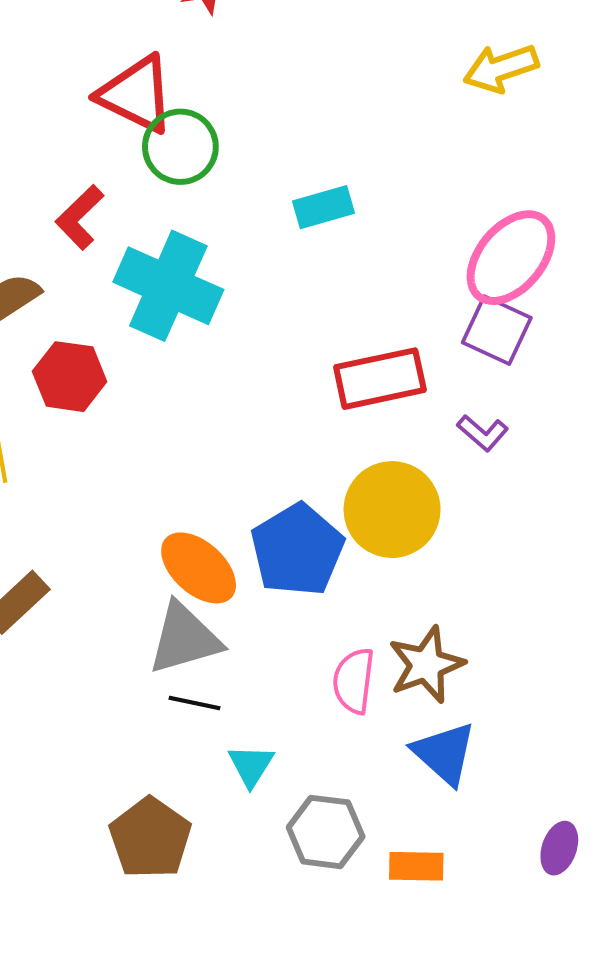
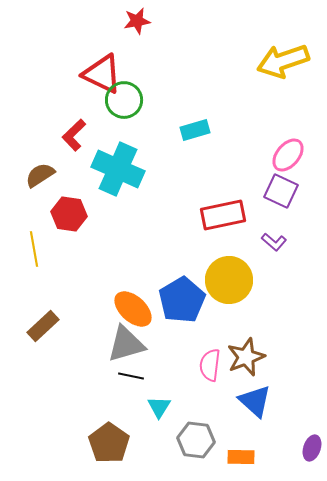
yellow arrow: (501, 68) -> (283, 61), size x1.4
pink ellipse: (511, 258) -> (288, 155), size x0.7

